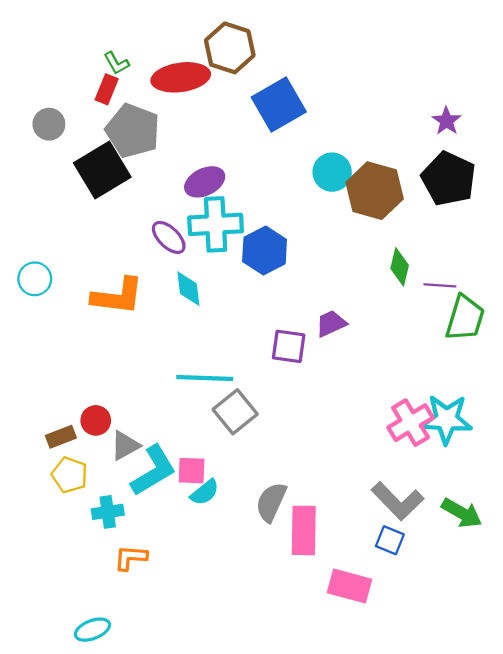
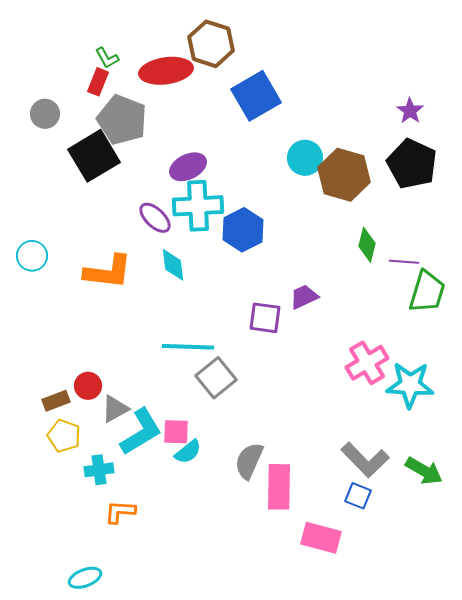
pink cross: (411, 423) -> (367, 363), moved

